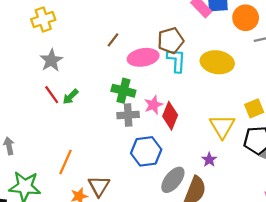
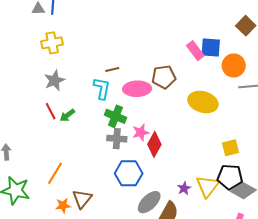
brown line: (113, 40) -> (112, 70), turned 32
cyan L-shape: (176, 60) -> (102, 88), moved
yellow triangle: (222, 126) -> (208, 186), moved

